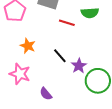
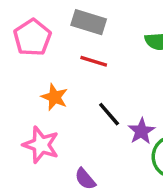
red line: (67, 23) -> (94, 61), moved

